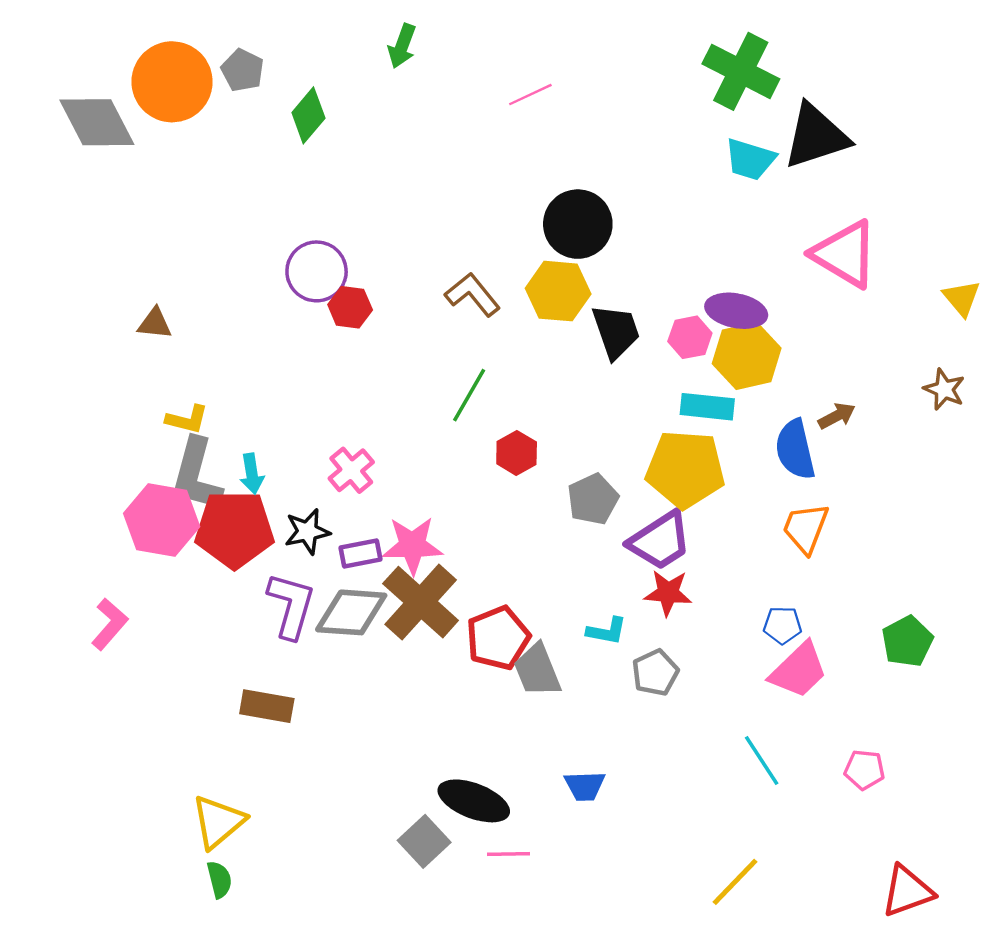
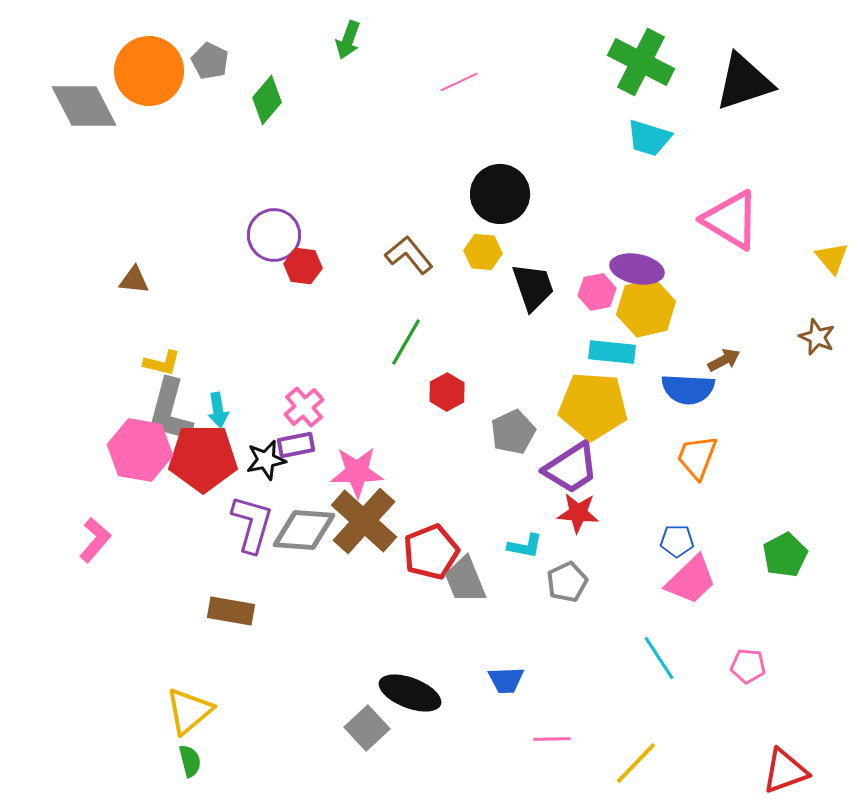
black triangle: (816, 136) -> (744, 82), moved
yellow hexagon: (558, 291) -> (483, 252), size x0.7
blue semicircle: (795, 449) -> (688, 389), turned -74
purple rectangle: (360, 554) -> (296, 445), moved
pink line: (508, 854) -> (552, 739), moved

